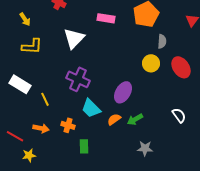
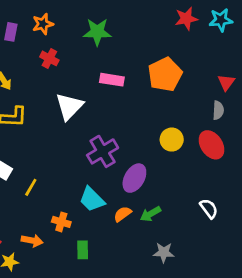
gray semicircle: (162, 41) -> (218, 110), moved
purple cross: (78, 79) -> (103, 151), moved, turned 35
yellow line: (45, 99) -> (31, 187), turned 56
orange arrow: (41, 128) -> (32, 241), moved

